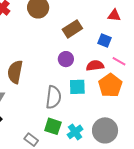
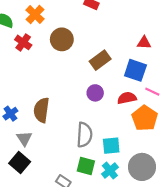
blue square: (105, 40) -> (135, 70), size x1.5
cyan square: (77, 87) -> (111, 146), moved

